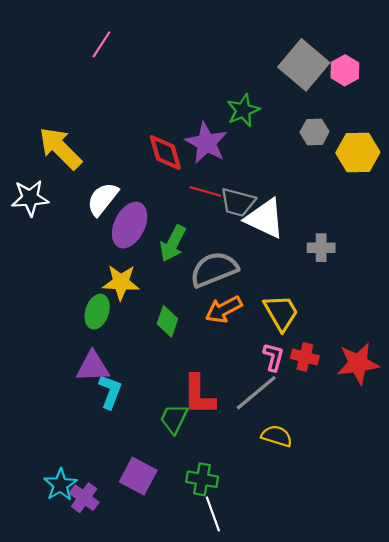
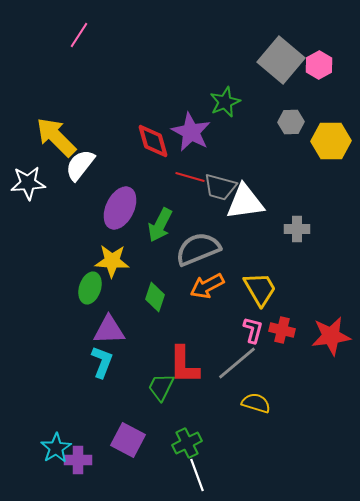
pink line: (101, 44) -> (79, 35), moved
white semicircle: (103, 199) -> (80, 165), moved
white triangle: (265, 219) -> (245, 202), turned -33
purple triangle: (93, 367) -> (109, 330), moved
green cross: (202, 479) -> (187, 443), turned -36
purple cross: (84, 498) -> (78, 460), turned -36

